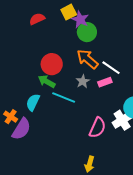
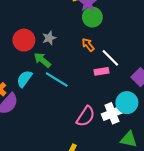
orange arrow: (87, 59) -> (88, 45), size x0.6
red circle: (52, 64) -> (24, 40), moved
gray star: (83, 81) -> (49, 38), moved

